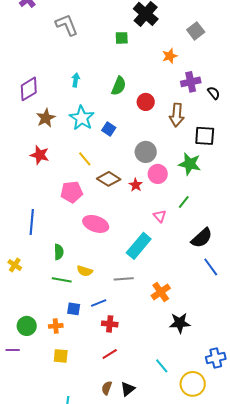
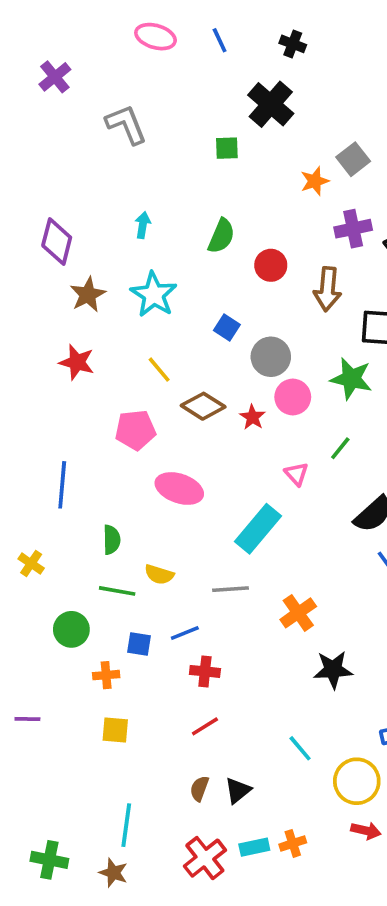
gray square: (196, 31) -> (353, 159), moved
purple diamond: (29, 89) -> (57, 241), turned -45
blue square: (109, 129) -> (227, 327), moved
green circle: (27, 326) -> (71, 629), moved

